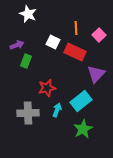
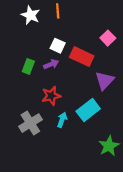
orange line: (76, 28) -> (58, 11), moved
purple arrow: (17, 45) -> (51, 64), moved
gray cross: (28, 113) -> (30, 123), turned -30
green star: (83, 129) -> (109, 146), moved

